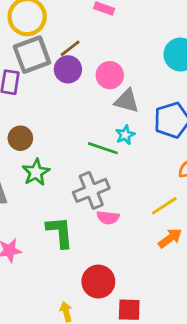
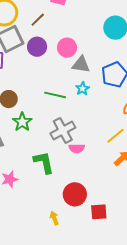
brown line: (70, 48) -> (38, 20), moved
green line: (103, 148) -> (55, 95), moved

